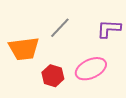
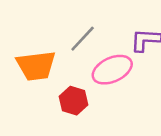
pink ellipse: (91, 69) -> (112, 70), moved

